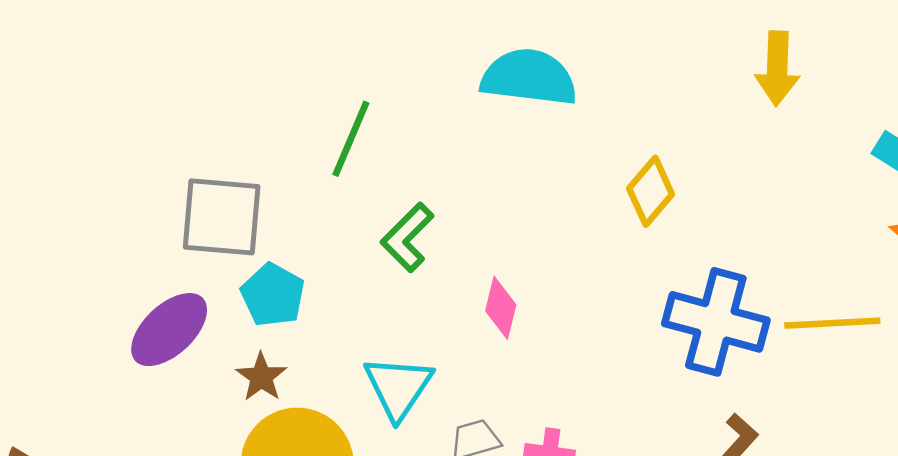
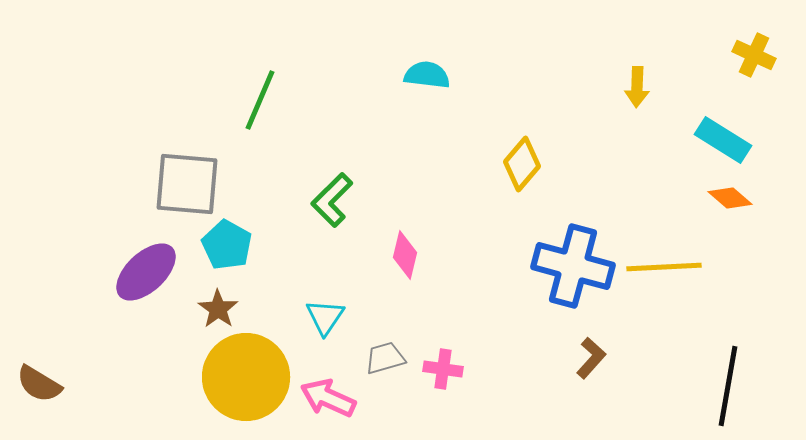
yellow arrow: (777, 68) -> (637, 87), moved, size x0.7
cyan semicircle: (529, 77) -> (427, 75), size x0.6
green line: (351, 139) -> (260, 100), moved
cyan triangle: (398, 387) -> (325, 317), size x0.7

